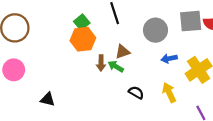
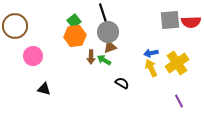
gray circle: (155, 30) -> (108, 32), moved
pink circle: (14, 70) -> (33, 56), moved
yellow arrow: (169, 93) -> (151, 68), moved

